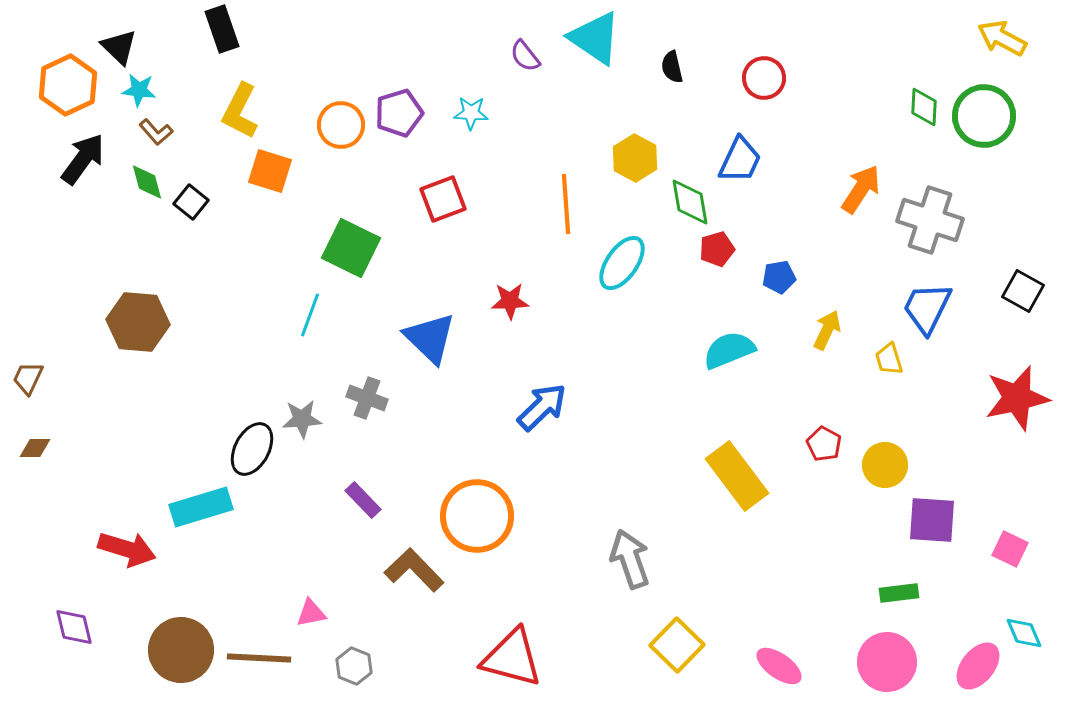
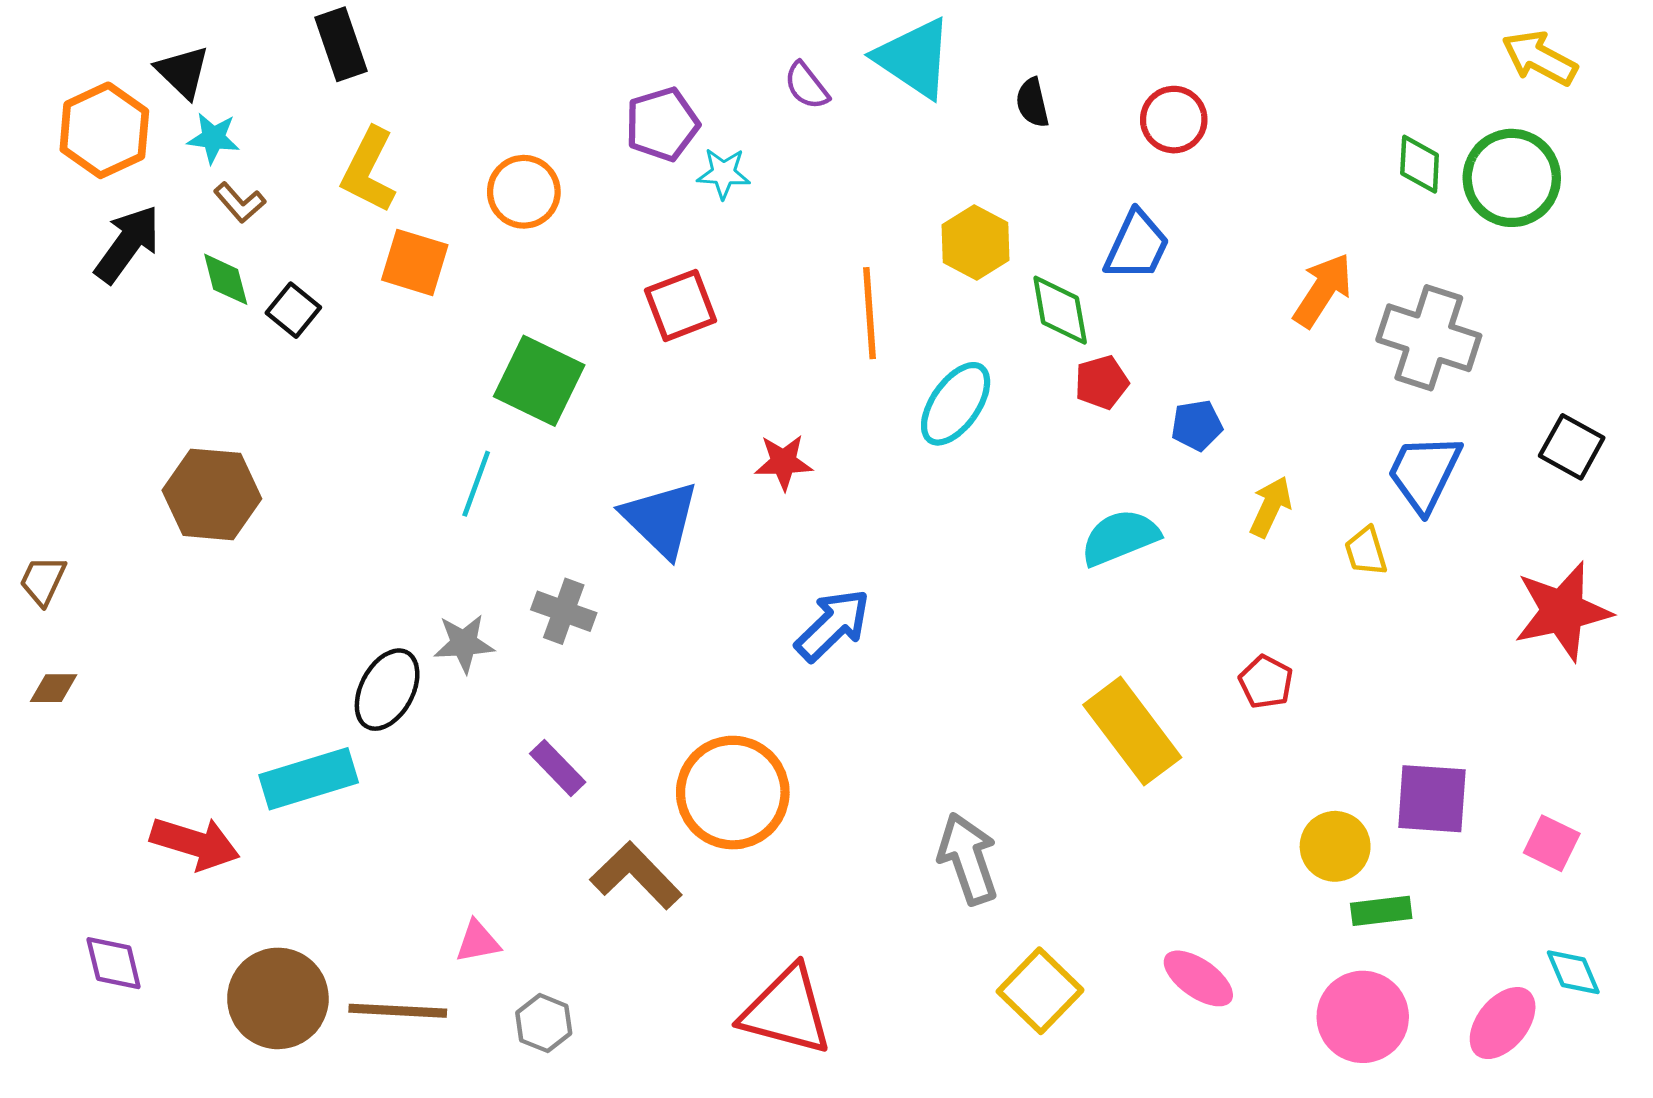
purple pentagon: (399, 113) -> (662, 124), moved
yellow circle: (885, 465) -> (1335, 846), moved
pink ellipse: (779, 666) -> (1198, 978), moved

